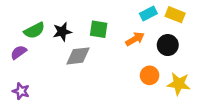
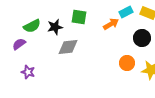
green square: (99, 29) -> (79, 17), moved
orange arrow: (135, 39) -> (111, 24), moved
purple star: (21, 91) -> (28, 72), moved

